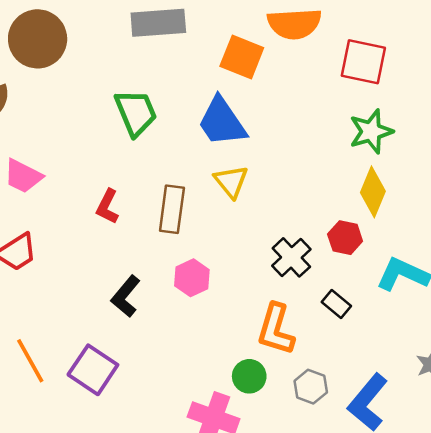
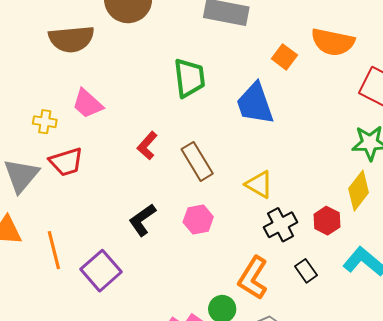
orange square: (242, 57) -> (284, 57), size x0.7
yellow triangle: (231, 182) -> (259, 184), moved, turned -36
brown rectangle: (172, 209) -> (197, 161), turned -54

